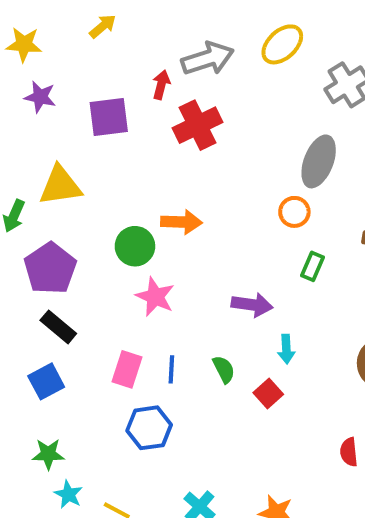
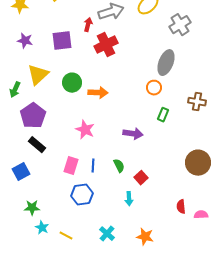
purple star: (40, 97) -> (25, 41), moved
yellow triangle: (60, 186) -> (38, 75), turned -35
green circle: (135, 246) -> (72, 83), moved
cyan arrow: (286, 349) -> (129, 199), moved
blue square: (46, 381) -> (21, 172), moved

